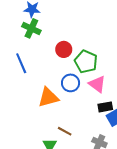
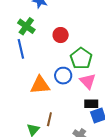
green cross: (31, 28) -> (26, 26), moved
red circle: (64, 49) -> (61, 35), moved
brown line: (65, 131) -> (49, 119), turned 64

